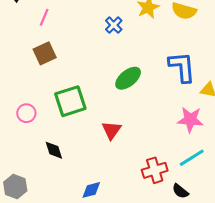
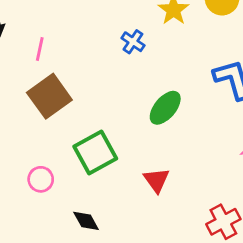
brown square: (45, 53) -> (49, 96), size x1.4

